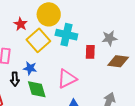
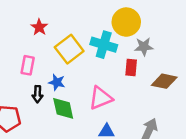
yellow circle: (49, 14) -> (126, 22), moved
red star: (21, 24) -> (39, 27), moved
gray star: (109, 38) -> (144, 47), moved

